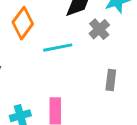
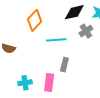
gray rectangle: (111, 80) -> (64, 65), moved

